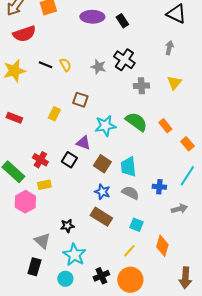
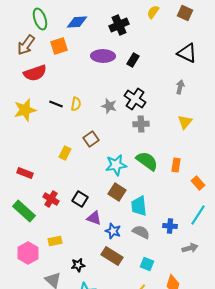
black rectangle: (122, 21) -> (133, 60), turned 64
yellow semicircle: (65, 65) -> (76, 104), turned 40
gray cross: (141, 86) -> (141, 124), moved
brown square: (80, 100) -> (91, 139), turned 35
red rectangle: (14, 118) -> (25, 173), moved
orange rectangle: (165, 126) -> (176, 165), turned 48
purple triangle: (83, 143) -> (94, 218), moved
brown square: (102, 164) -> (117, 192), moved
yellow rectangle: (44, 185) -> (55, 241), moved
pink hexagon: (25, 202) -> (28, 253), moved

